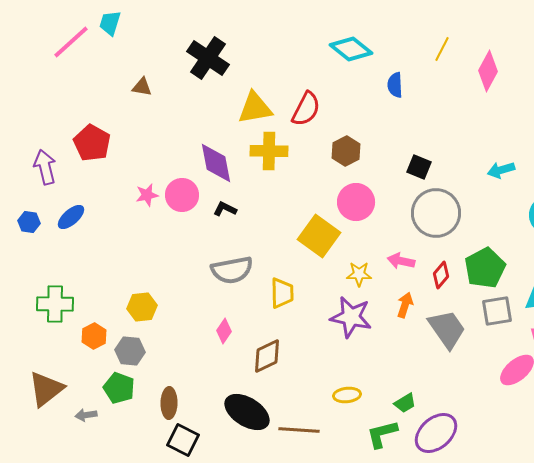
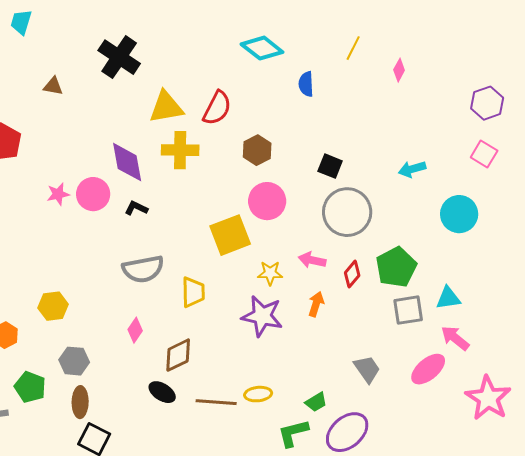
pink diamond: (488, 71) -> (399, 70), size x0.6
yellow square: (319, 236) -> (230, 235), turned 33
gray trapezoid: (447, 329) -> (367, 369), moved, size x0.7
gray hexagon: (130, 351) -> (74, 361), moved
black ellipse: (247, 412) -> (162, 392), moved, size x0.6
brown line: (299, 430) -> (216, 402), moved

